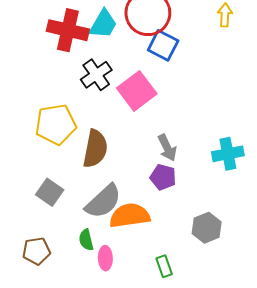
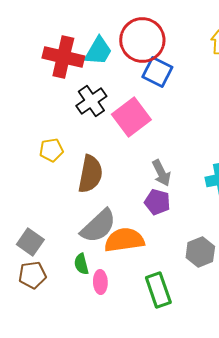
yellow pentagon: (56, 124) -> (51, 150), size x0.6
gray square: (50, 192) -> (30, 242), moved
green rectangle: (164, 266) -> (158, 290), size x1.6

